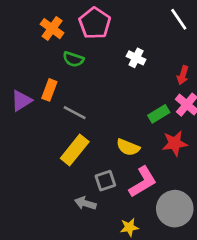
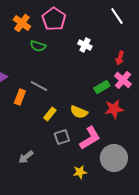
orange rectangle: (49, 90) -> (20, 97), moved
yellow rectangle: (75, 150) -> (50, 114), moved, size x0.6
gray arrow: (85, 203) -> (26, 157), moved, turned -56

